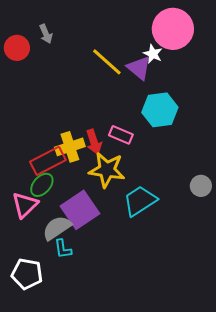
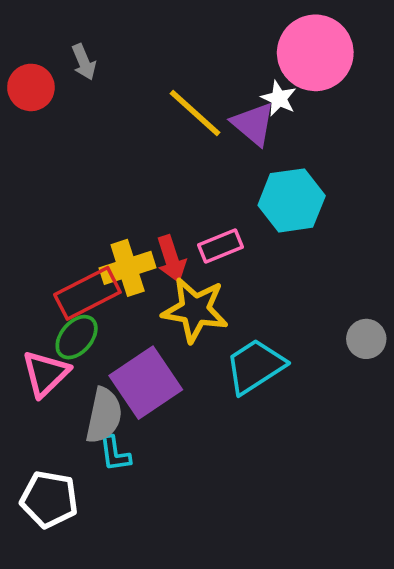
pink rectangle: (121, 135) -> (220, 246), turned -45
gray semicircle: (57, 228) -> (104, 415), turned 136

